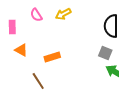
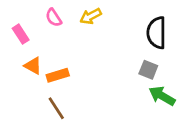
pink rectangle: (12, 27) -> (21, 34), turned -32
orange rectangle: (52, 57) -> (58, 75), moved

